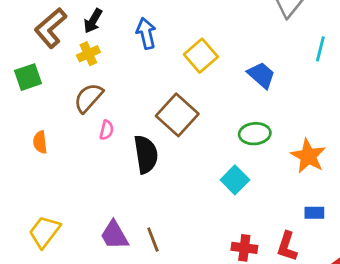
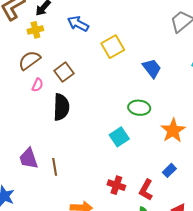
blue arrow: (146, 33) -> (78, 24), turned -60
brown square: (177, 115) -> (64, 72), moved, size x0.7
blue rectangle: (314, 213) -> (169, 170), turned -56

